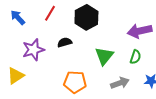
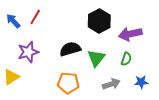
red line: (50, 13) -> (35, 17), moved
black hexagon: (86, 17) -> (99, 21), moved
black semicircle: (65, 42) -> (70, 49), moved, size x1.5

